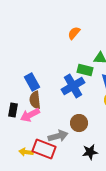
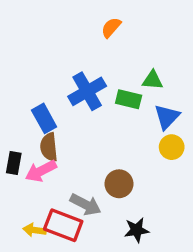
orange semicircle: (74, 33) -> (111, 27), moved
blue cross: (73, 86) -> (87, 91), moved
gray arrow: (58, 136) -> (86, 205), turned 42

